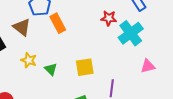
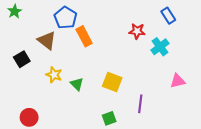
cyan cross: (131, 33) -> (160, 47), size x0.7
yellow square: (85, 67) -> (112, 82), turned 30

